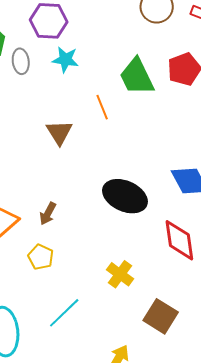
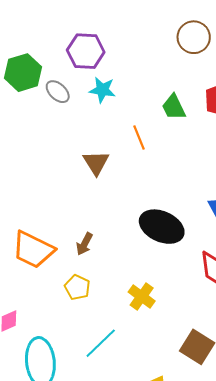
gray ellipse: (21, 61) -> (58, 92), turned -40
green trapezoid: (137, 77) -> (174, 107), size x0.7
yellow cross: (120, 274) -> (142, 296), moved

